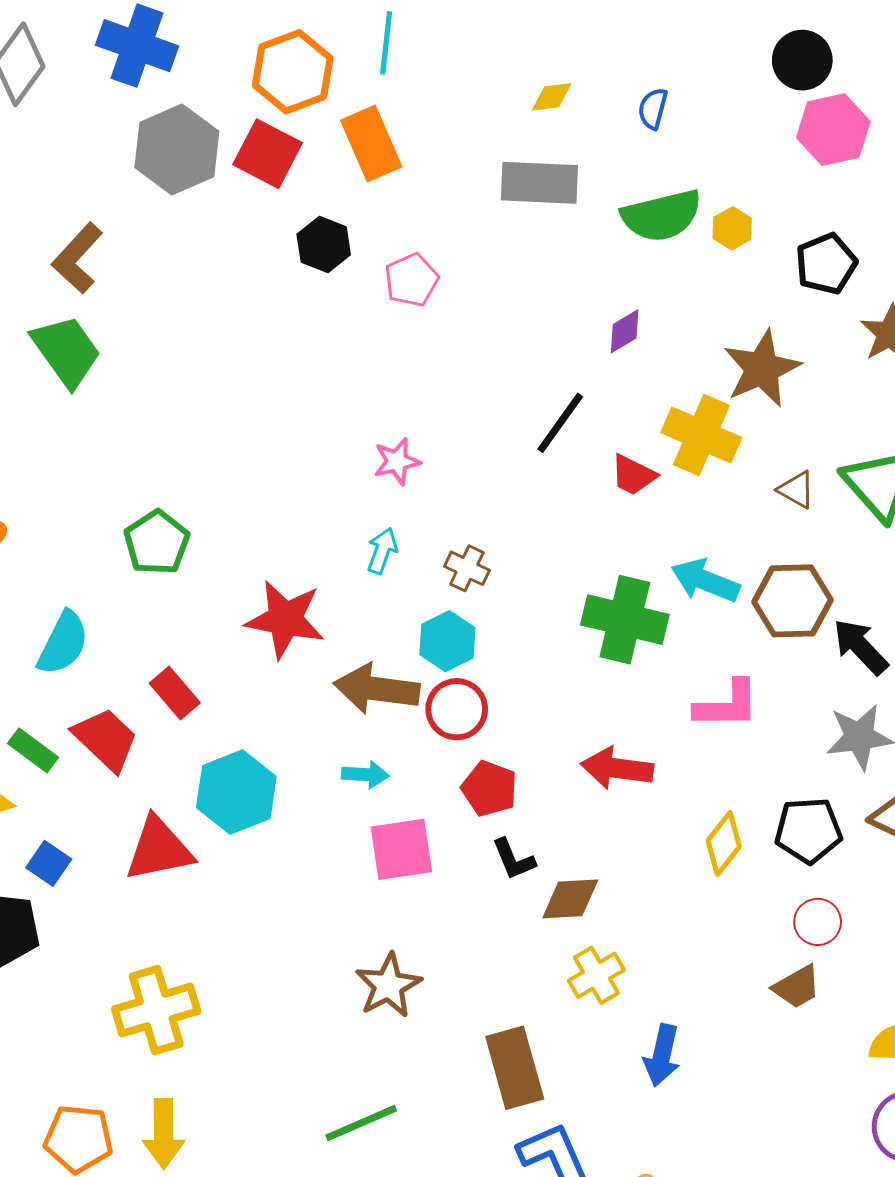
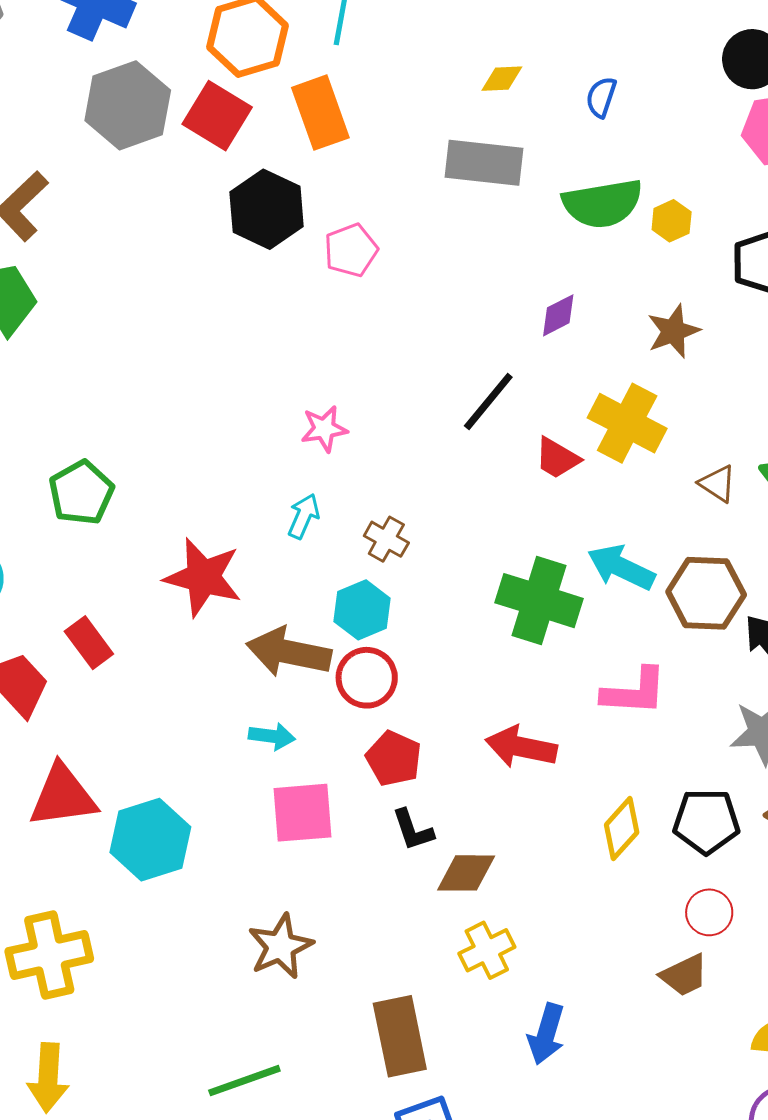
black hexagon: (324, 245) -> (267, 209), size x1.4
brown star: (762, 369) -> (673, 331), moved, size x0.7
cyan hexagon: (236, 792) -> (150, 840), moved

